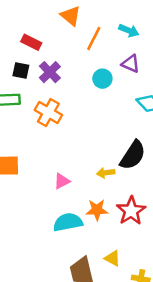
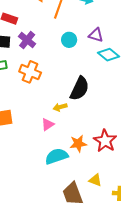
purple triangle: (131, 64) -> (96, 35), moved
black semicircle: (133, 155) -> (80, 89), moved
yellow arrow: (106, 173) -> (60, 107), moved

